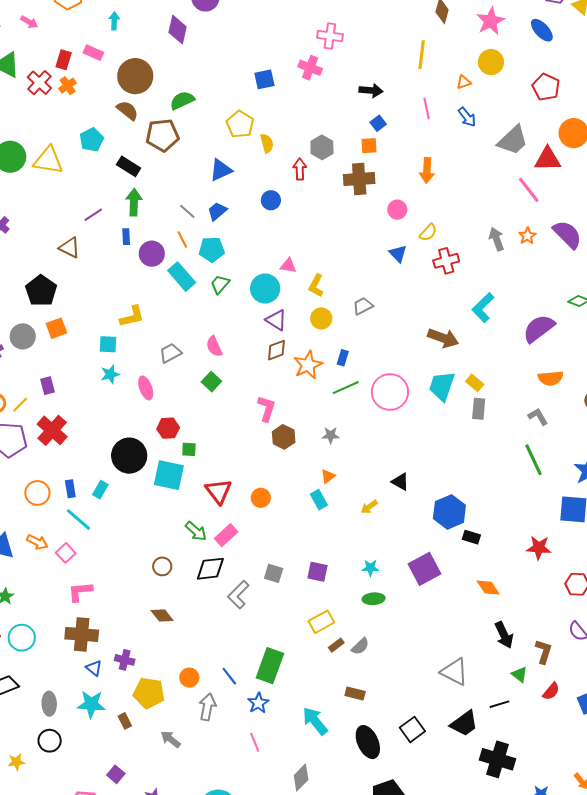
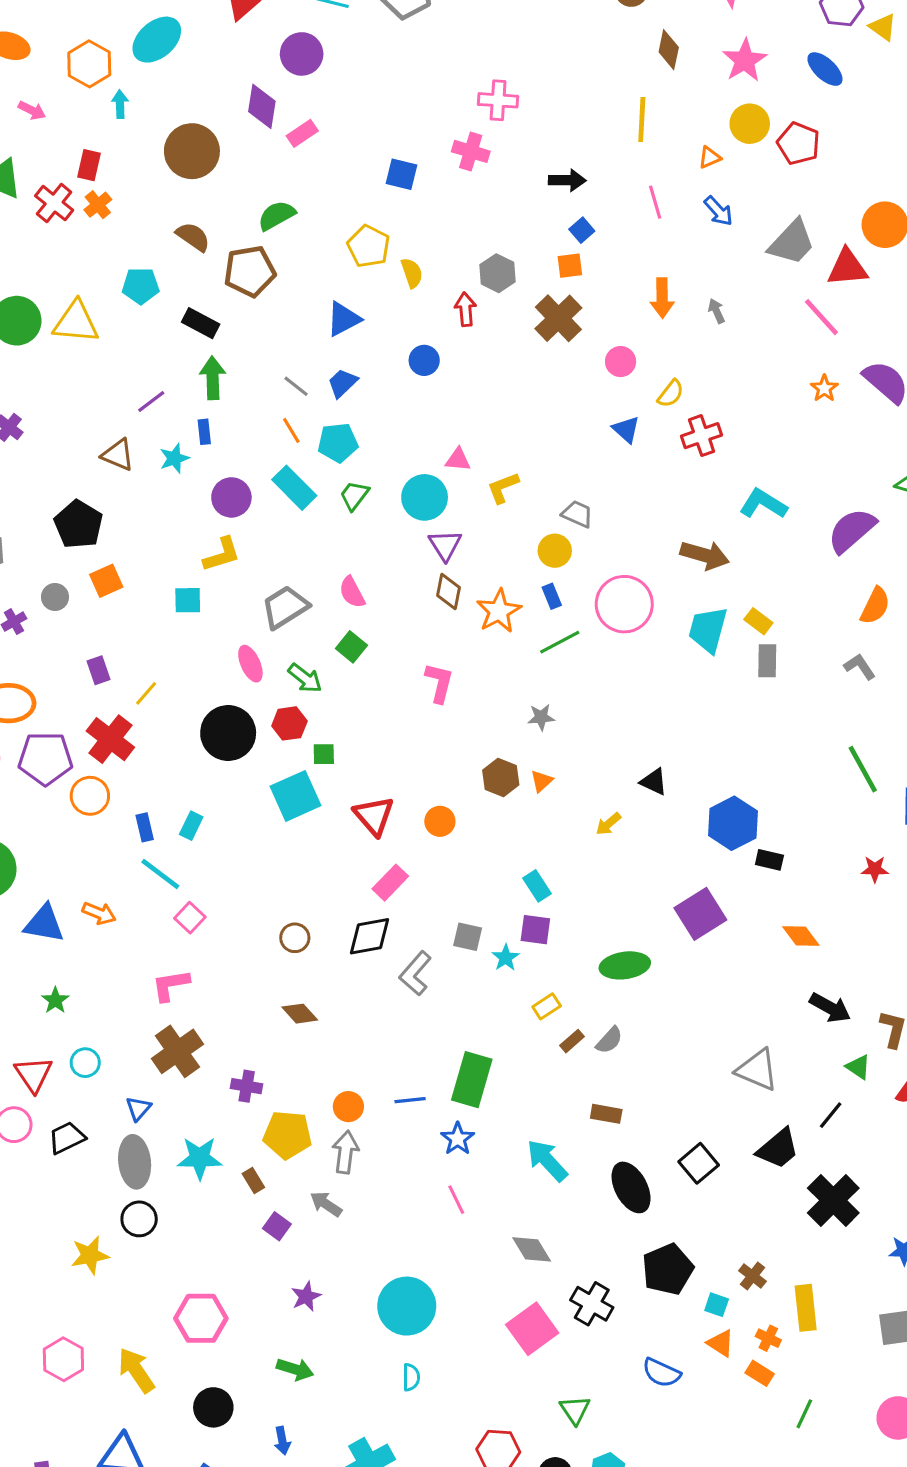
cyan arrow: (114, 21) -> (120, 104), moved
pink rectangle: (93, 53) -> (302, 133), moved, turned -54
brown circle: (135, 76) -> (192, 151), moved
blue square: (264, 79) -> (401, 174), turned 30
red pentagon: (546, 87) -> (799, 143), moved
cyan pentagon: (92, 140) -> (141, 286), turned 30
brown cross: (359, 179) -> (558, 318), turned -36
gray arrow: (496, 239) -> (716, 311), moved, size x0.7
purple circle: (152, 254) -> (231, 497), moved
yellow L-shape: (316, 286) -> (503, 488), turned 45
gray trapezoid: (363, 306) -> (577, 514), turned 55
cyan L-shape: (483, 308) -> (763, 504), turned 80
yellow circle: (321, 318) -> (555, 551), moved
purple triangle: (276, 320) -> (445, 545), turned 30
gray circle: (23, 336) -> (55, 597), size x0.7
brown diamond: (276, 350) -> (448, 591), turned -55
gray trapezoid: (170, 353) -> (285, 607), size x1.4
blue rectangle: (343, 358) -> (552, 596), turned -35
cyan star: (110, 374) -> (174, 458), moved
orange semicircle: (551, 378) -> (875, 606), turned -55
pink circle: (390, 392) -> (624, 604), moved
yellow line: (20, 405) -> (146, 693), moved
brown hexagon: (284, 437) -> (501, 778), moved
black circle: (129, 456) -> (228, 733), moved
green line: (534, 460) -> (863, 769), moved
cyan square: (169, 475) -> (295, 796), turned -32
orange circle: (37, 493) -> (90, 796), moved
cyan rectangle: (319, 500) -> (537, 886), moved
green arrow: (196, 531) -> (305, 678), moved
red star: (539, 548) -> (875, 869), size x0.7
pink square: (66, 553) -> (190, 918), moved
cyan star: (370, 568) -> (506, 958), moved, turned -30
green ellipse: (374, 599) -> (625, 965), size x1.4
yellow rectangle: (321, 622) -> (547, 1006), size x0.7
brown cross: (82, 634) -> (177, 1051), turned -36
black arrow: (504, 635) -> (830, 1008), turned -32
cyan circle: (22, 638) -> (85, 1063), size x0.7
blue triangle: (94, 668) -> (138, 1108), moved, turned 36
blue line: (229, 676) -> (410, 1100), turned -54
gray ellipse: (49, 704) -> (135, 1162), size x1.4
black line: (500, 704) -> (831, 1115), turned -30
gray arrow: (207, 707) -> (345, 1152), moved
black cross: (498, 759) -> (833, 1200), turned 32
yellow star: (16, 762) -> (90, 1255), size x1.4
purple square: (116, 774) -> (277, 1226), moved
gray diamond: (301, 778) -> (532, 1249), turned -72

